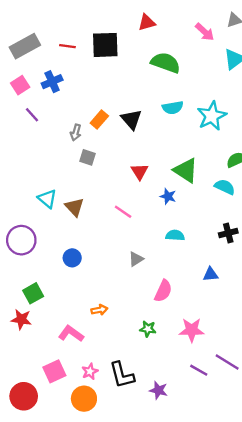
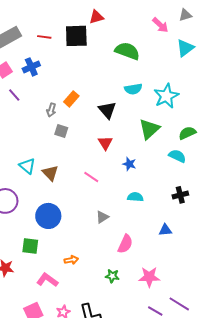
red triangle: (147, 22) -> (96, 17), moved
black triangle: (131, 119) -> (107, 110), moved
green triangle: (186, 170) -> (149, 129), moved, turned 45
blue circle: (72, 258) -> (48, 216), size x1.6
green square: (33, 293) -> (30, 246), moved, turned 36

